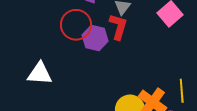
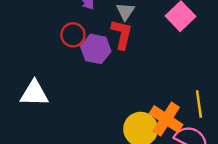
red circle: (76, 25) -> (73, 35), size x0.7

